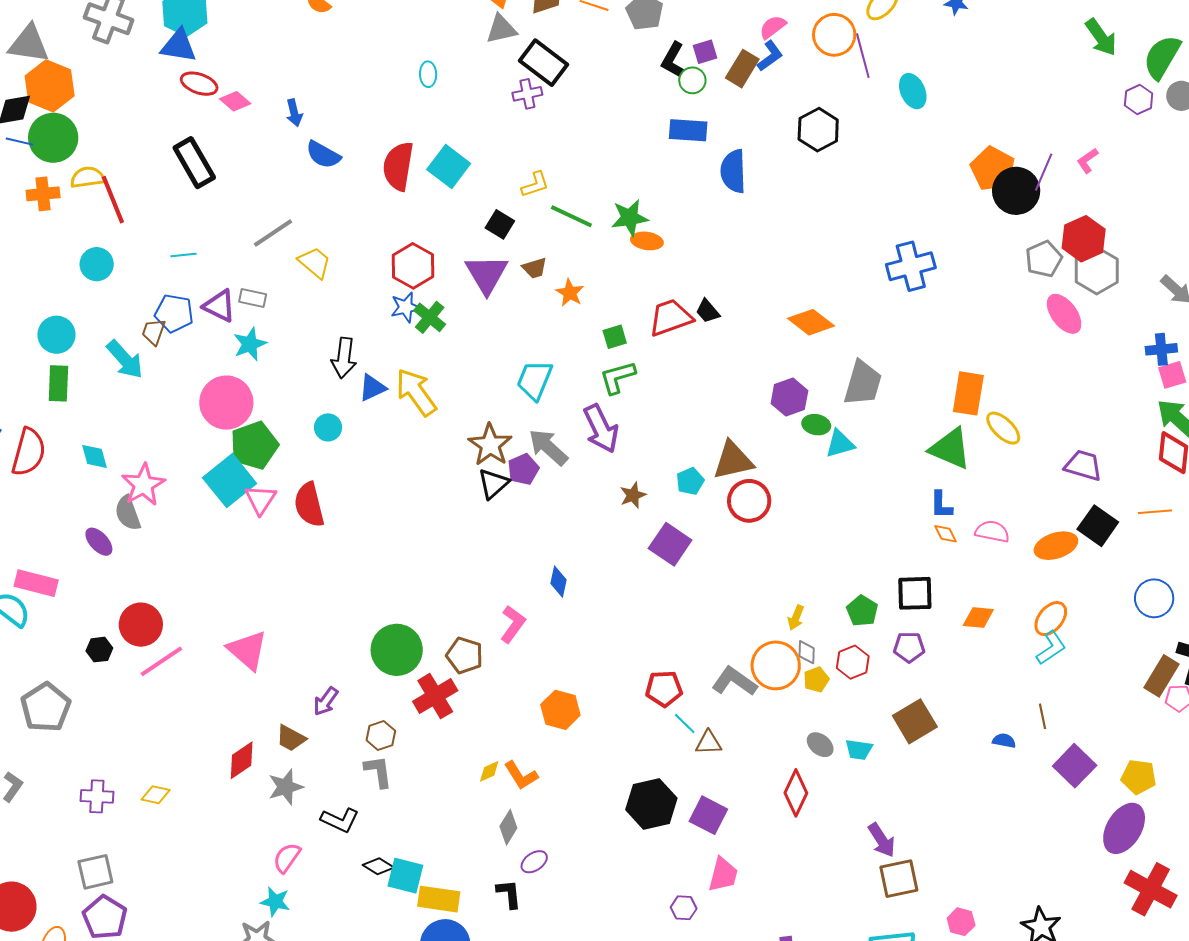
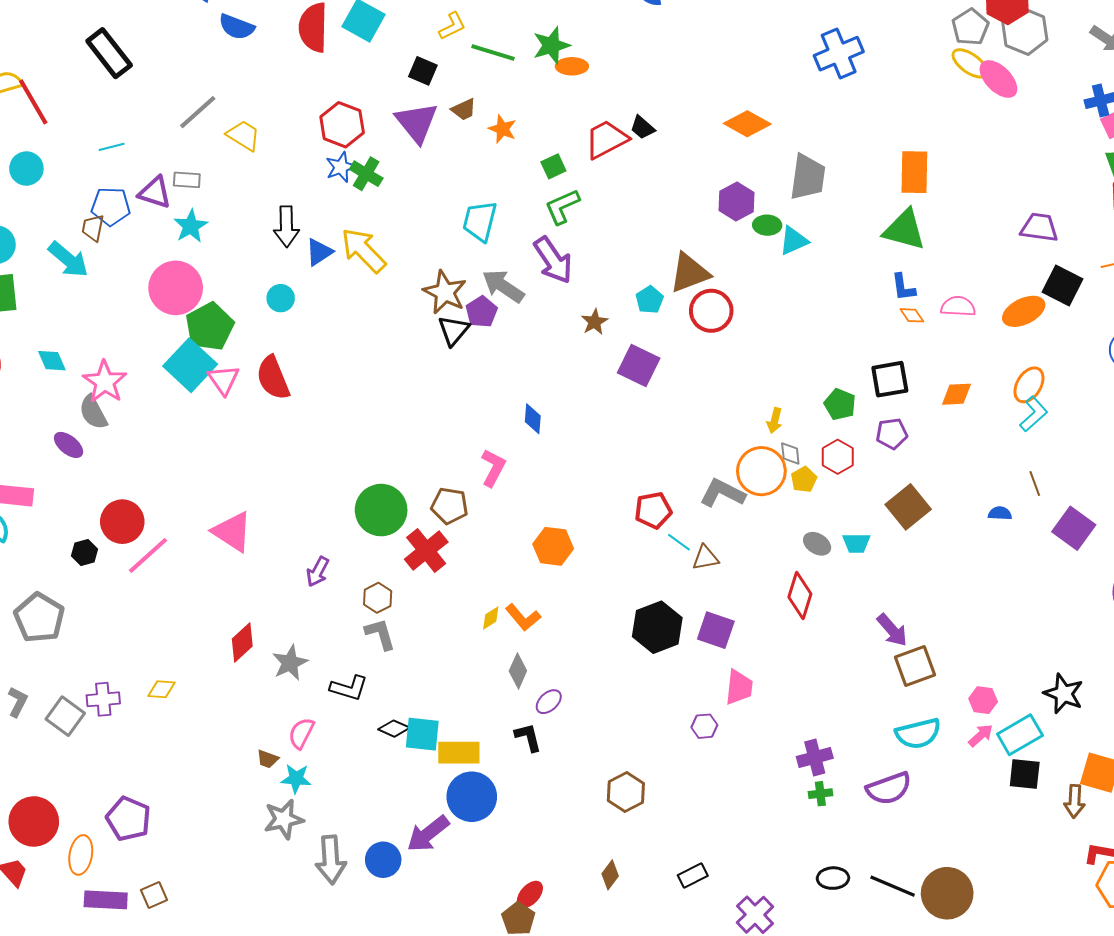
yellow ellipse: (1003, 428) -> (970, 63), moved
brown trapezoid: (291, 738) -> (268, 759), moved, size x0.7
gray square: (95, 872) -> (65, 716), moved, turned -33

